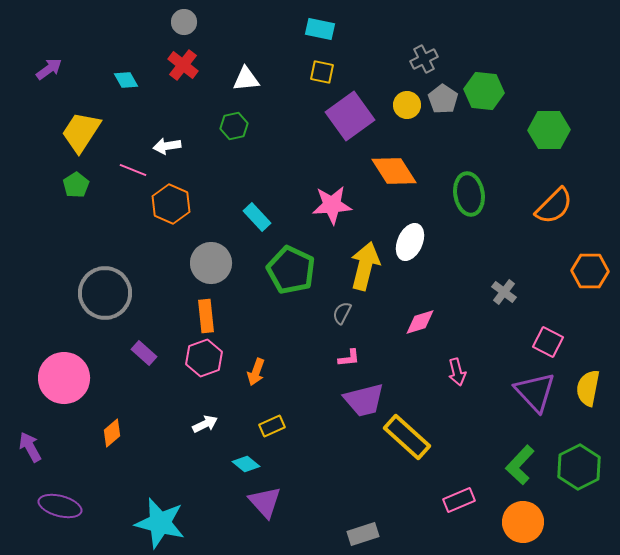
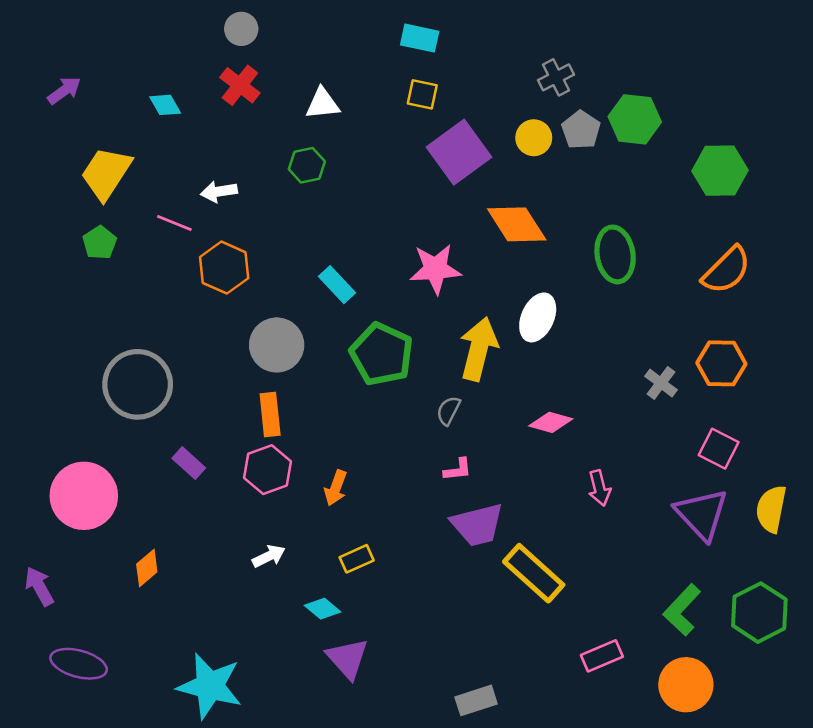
orange hexagon: (590, 271) -> (721, 363), moved
pink diamond: (420, 322) -> (551, 422), turned 32

